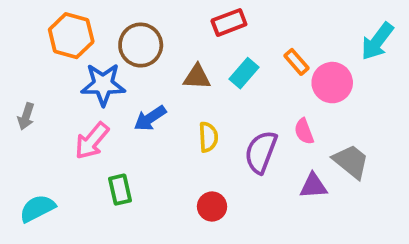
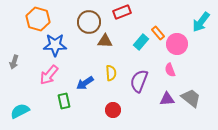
brown circle: (141, 45) -> (89, 22), moved
cyan rectangle: (244, 73) -> (141, 42), moved
blue arrow: (150, 118) -> (85, 83), moved
pink semicircle: (304, 131) -> (170, 70), moved
gray trapezoid: (351, 161) -> (191, 98), moved

